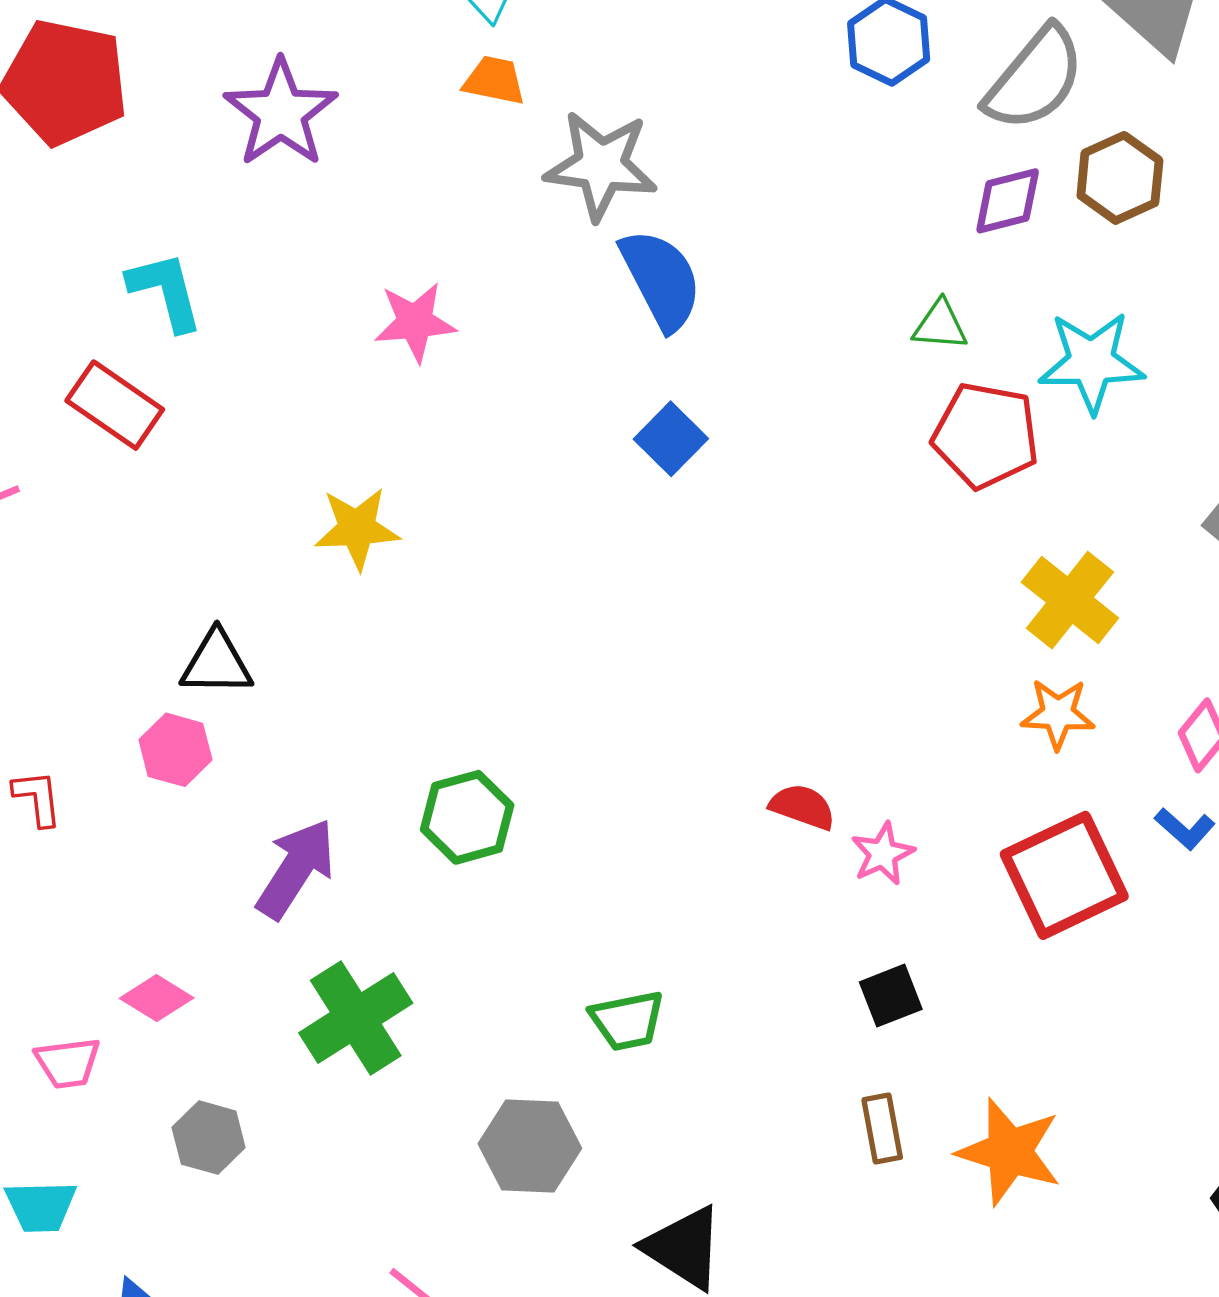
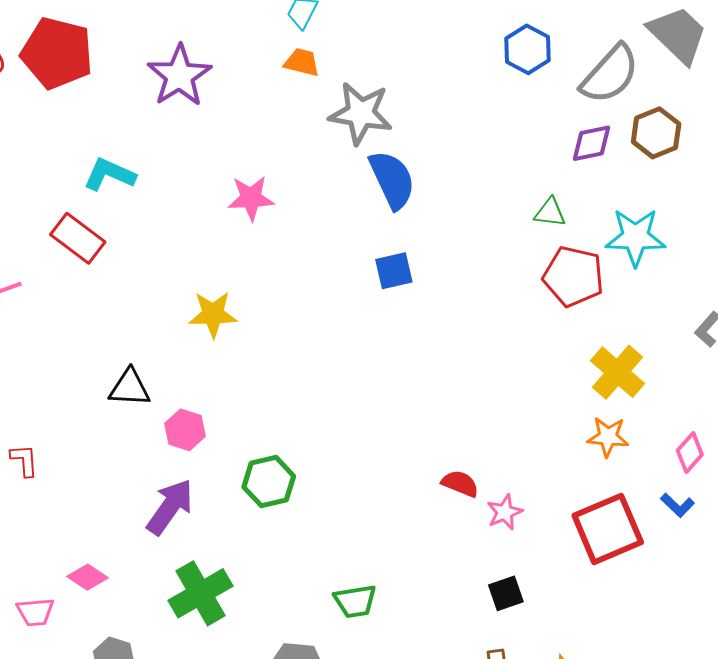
cyan L-shape: (166, 291) -> (109, 175), turned -54
blue square: (671, 439) -> (394, 271), turned 30
pink hexagon: (175, 750) -> (185, 430), moved

